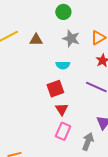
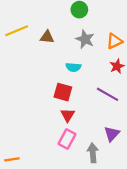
red square: (55, 89) -> (63, 92), turned 30
gray arrow: (88, 142) -> (93, 153), turned -30

